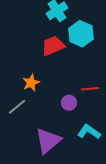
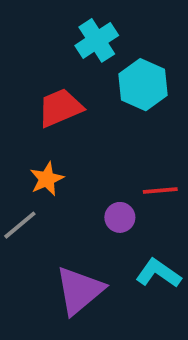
red trapezoid: (53, 46) -> (60, 108), moved

